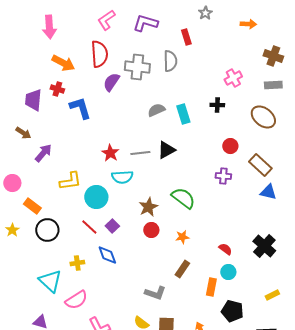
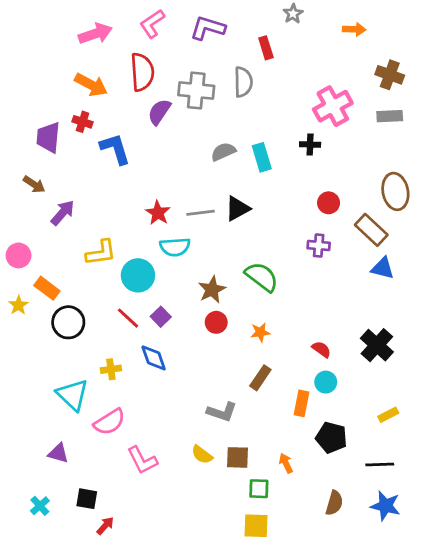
pink arrow: (49, 27) -> (95, 34), moved, turned -105
pink cross: (233, 78) -> (333, 106), size x1.5
brown ellipse: (263, 117) -> (395, 191), moved, turned 40
yellow star: (12, 230) -> (18, 305), moved

